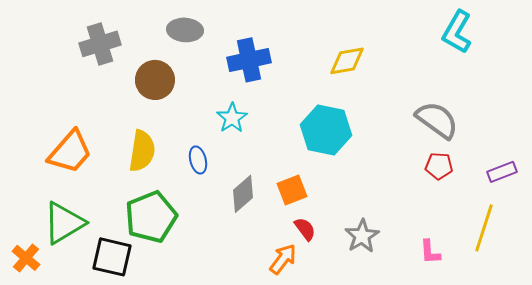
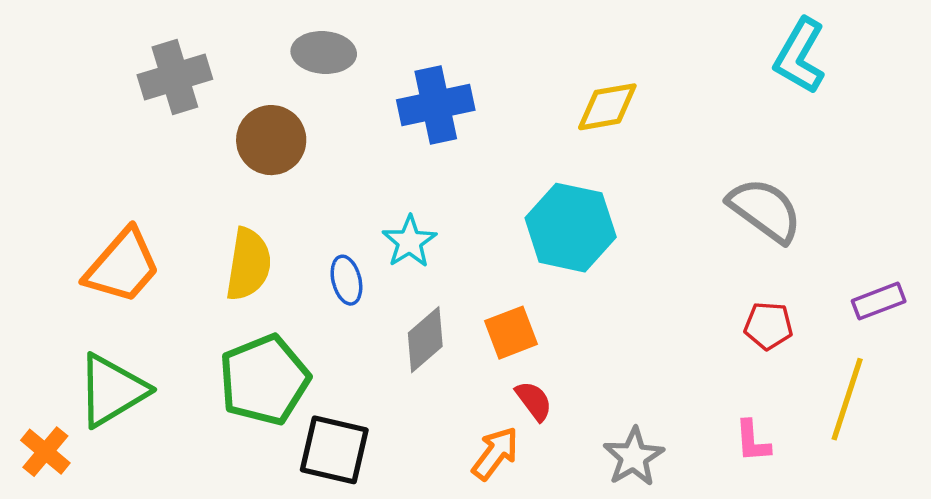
cyan star: (232, 118) -> (409, 242), moved
red pentagon: (439, 166) -> (768, 326), moved
gray star: (362, 236) -> (634, 457), moved
black square: (112, 257) -> (334, 450), moved

